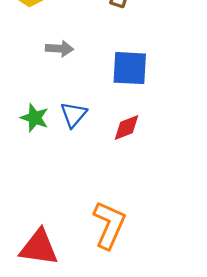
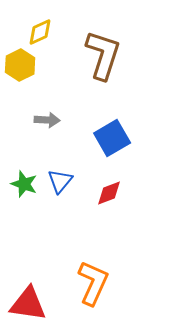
blue square: (130, 68) -> (112, 138), turned -33

